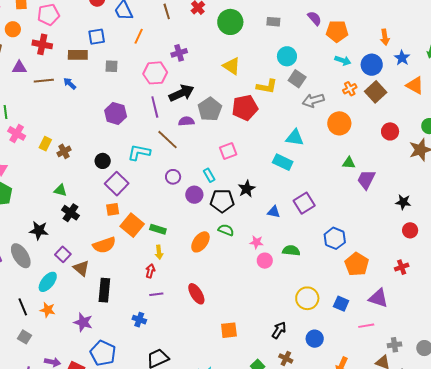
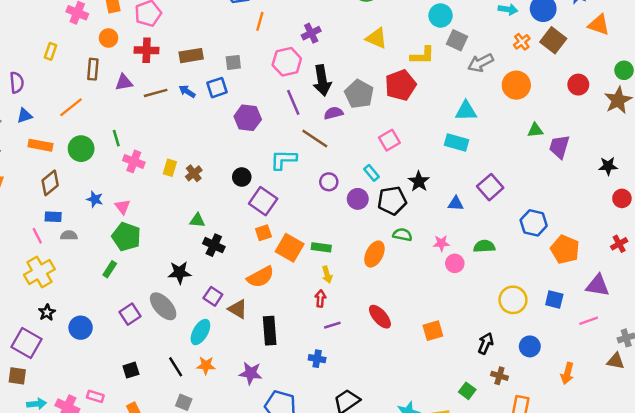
blue square: (97, 37) -> (217, 88), moved
black arrow: (181, 93) -> (322, 80), turned 115
orange square: (229, 330) -> (433, 331), moved

